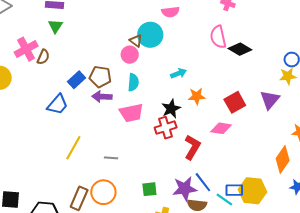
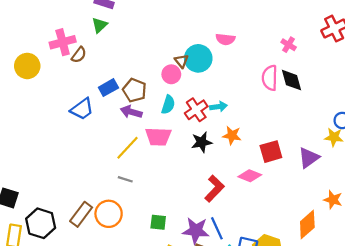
black diamond: (240, 49) -> (291, 80), moved, turned 30
red cross: (166, 128) -> (196, 110), moved, turned -30
yellow line: (73, 148) -> (127, 148), moved

